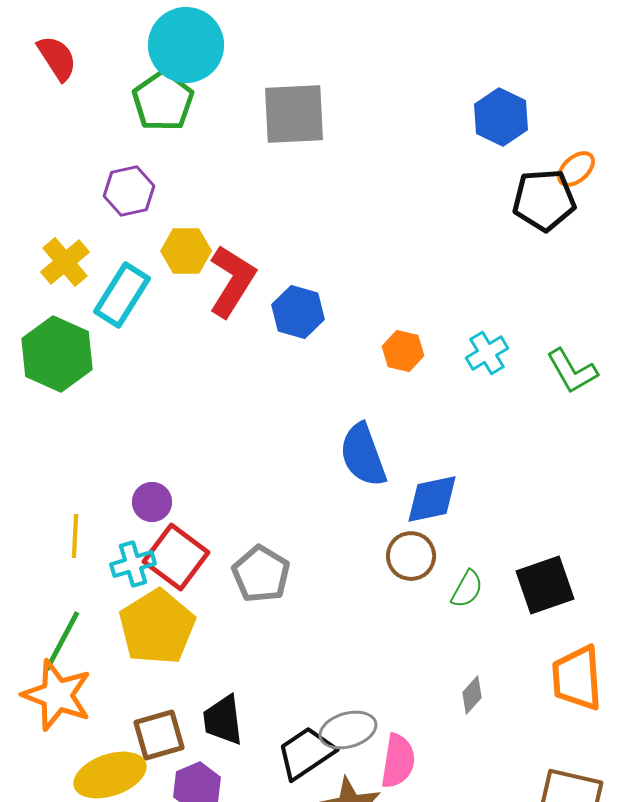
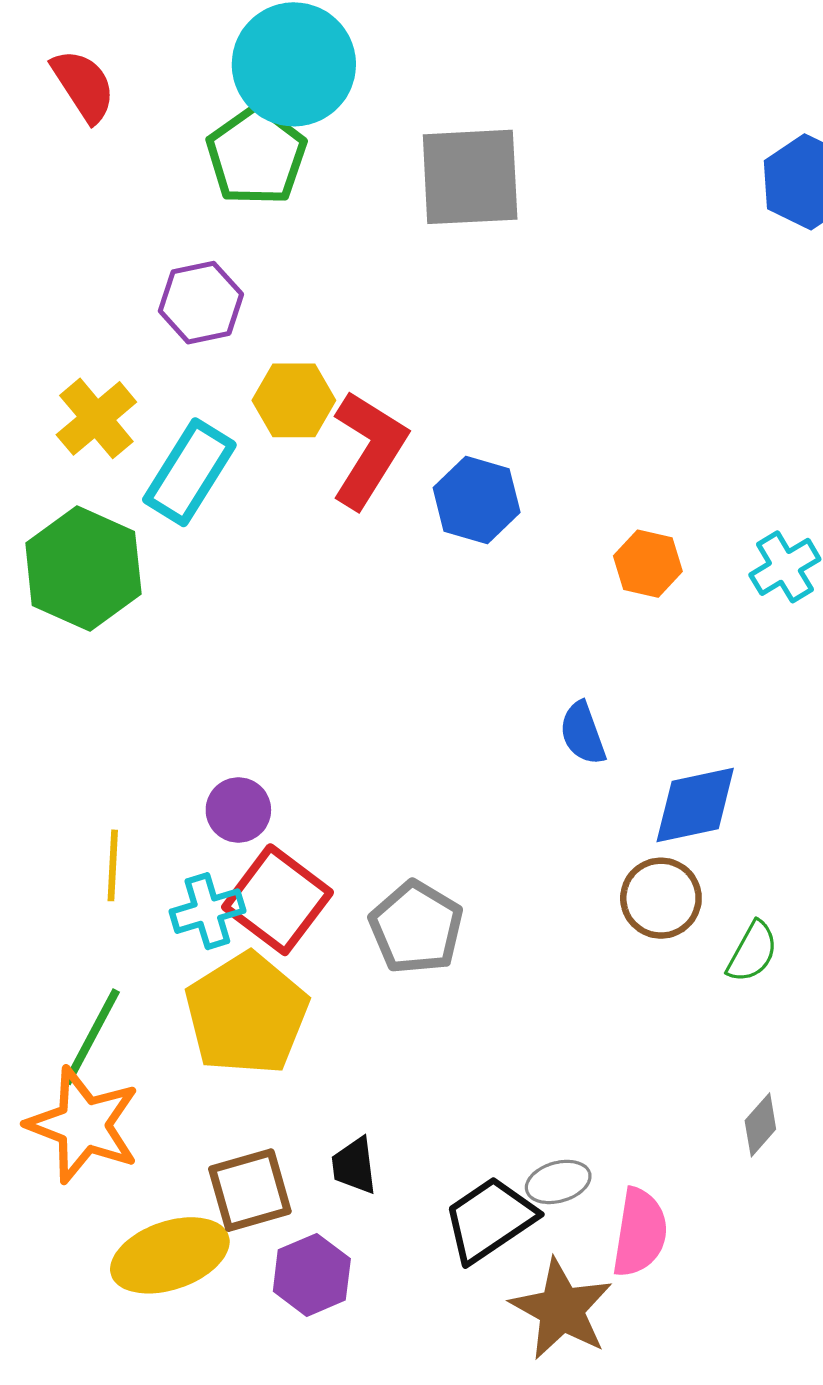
blue semicircle: (363, 455) -> (583, 733), size x0.6
black trapezoid: (223, 720) -> (354, 1166), size x0.7
gray ellipse: (348, 730) -> (558, 1182), size x0.7

